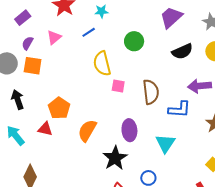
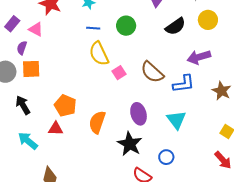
blue line: (89, 32) -> (93, 28), moved, turned 48
pink triangle: (54, 37) -> (36, 29), moved, turned -42
pink square: (118, 86) -> (119, 73), turned -32
brown semicircle: (151, 92) -> (152, 72), turned 150

